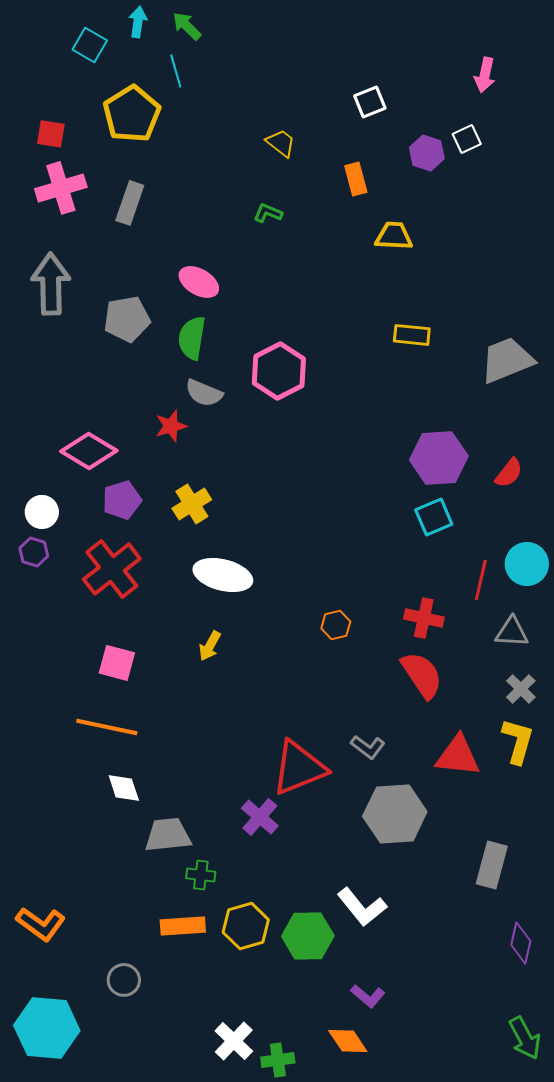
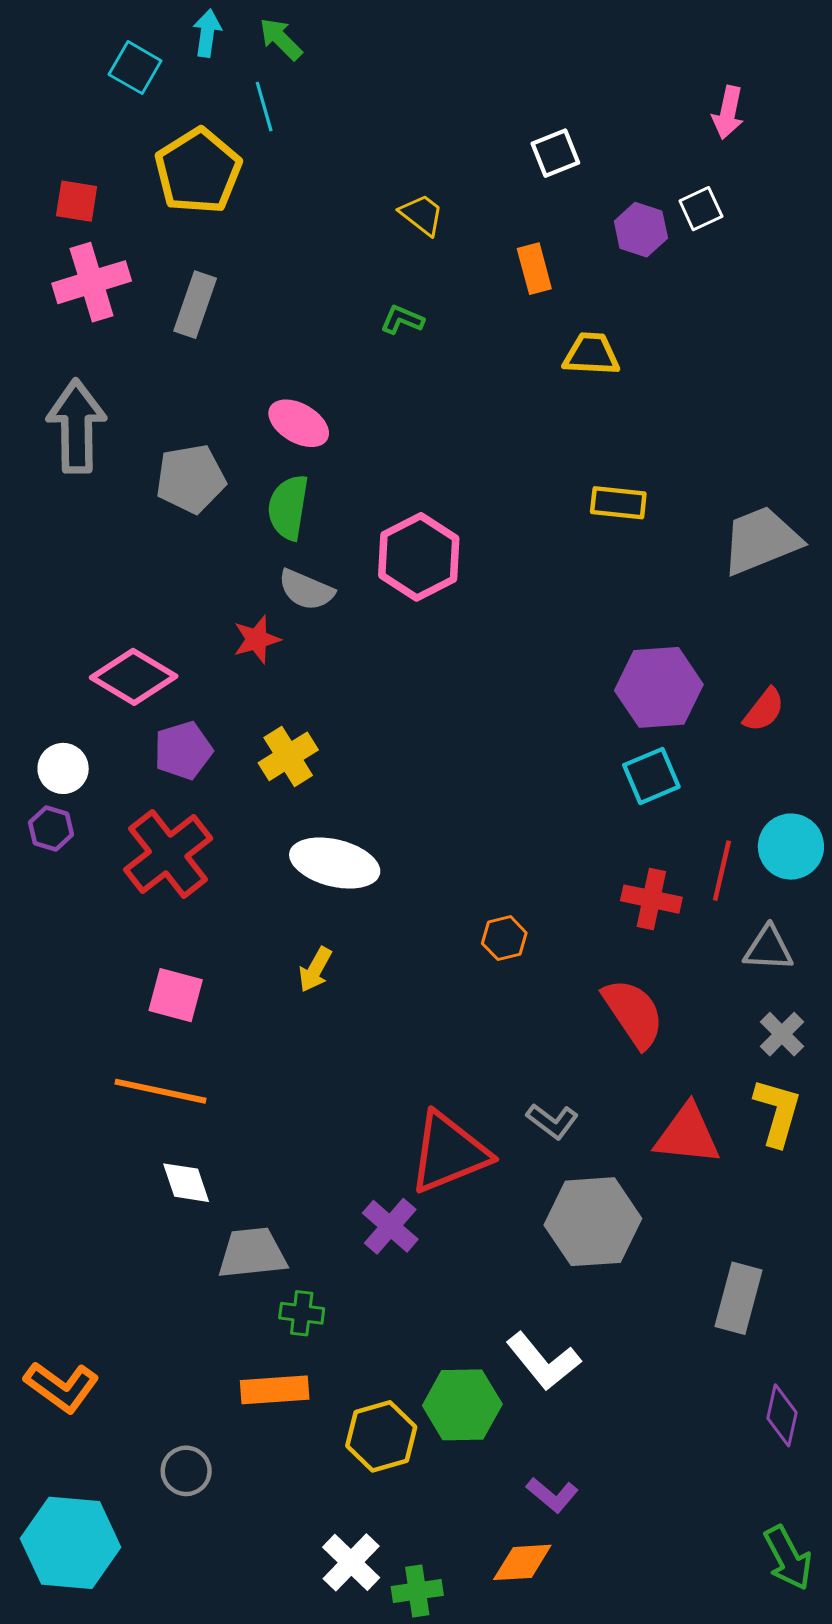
red cross: (424, 618) -> (651, 899), moved
yellow hexagon: (246, 926) -> (381, 1436), moved
orange diamond: (348, 1041) -> (522, 1562), turned -60

